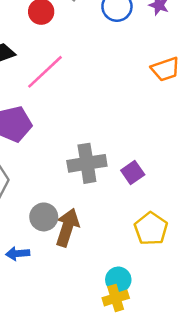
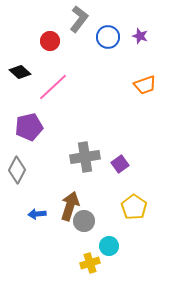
gray circle: (44, 217) -> (84, 221), moved
blue arrow: (18, 254) -> (37, 214), moved
yellow cross: (116, 298) -> (90, 263), moved

